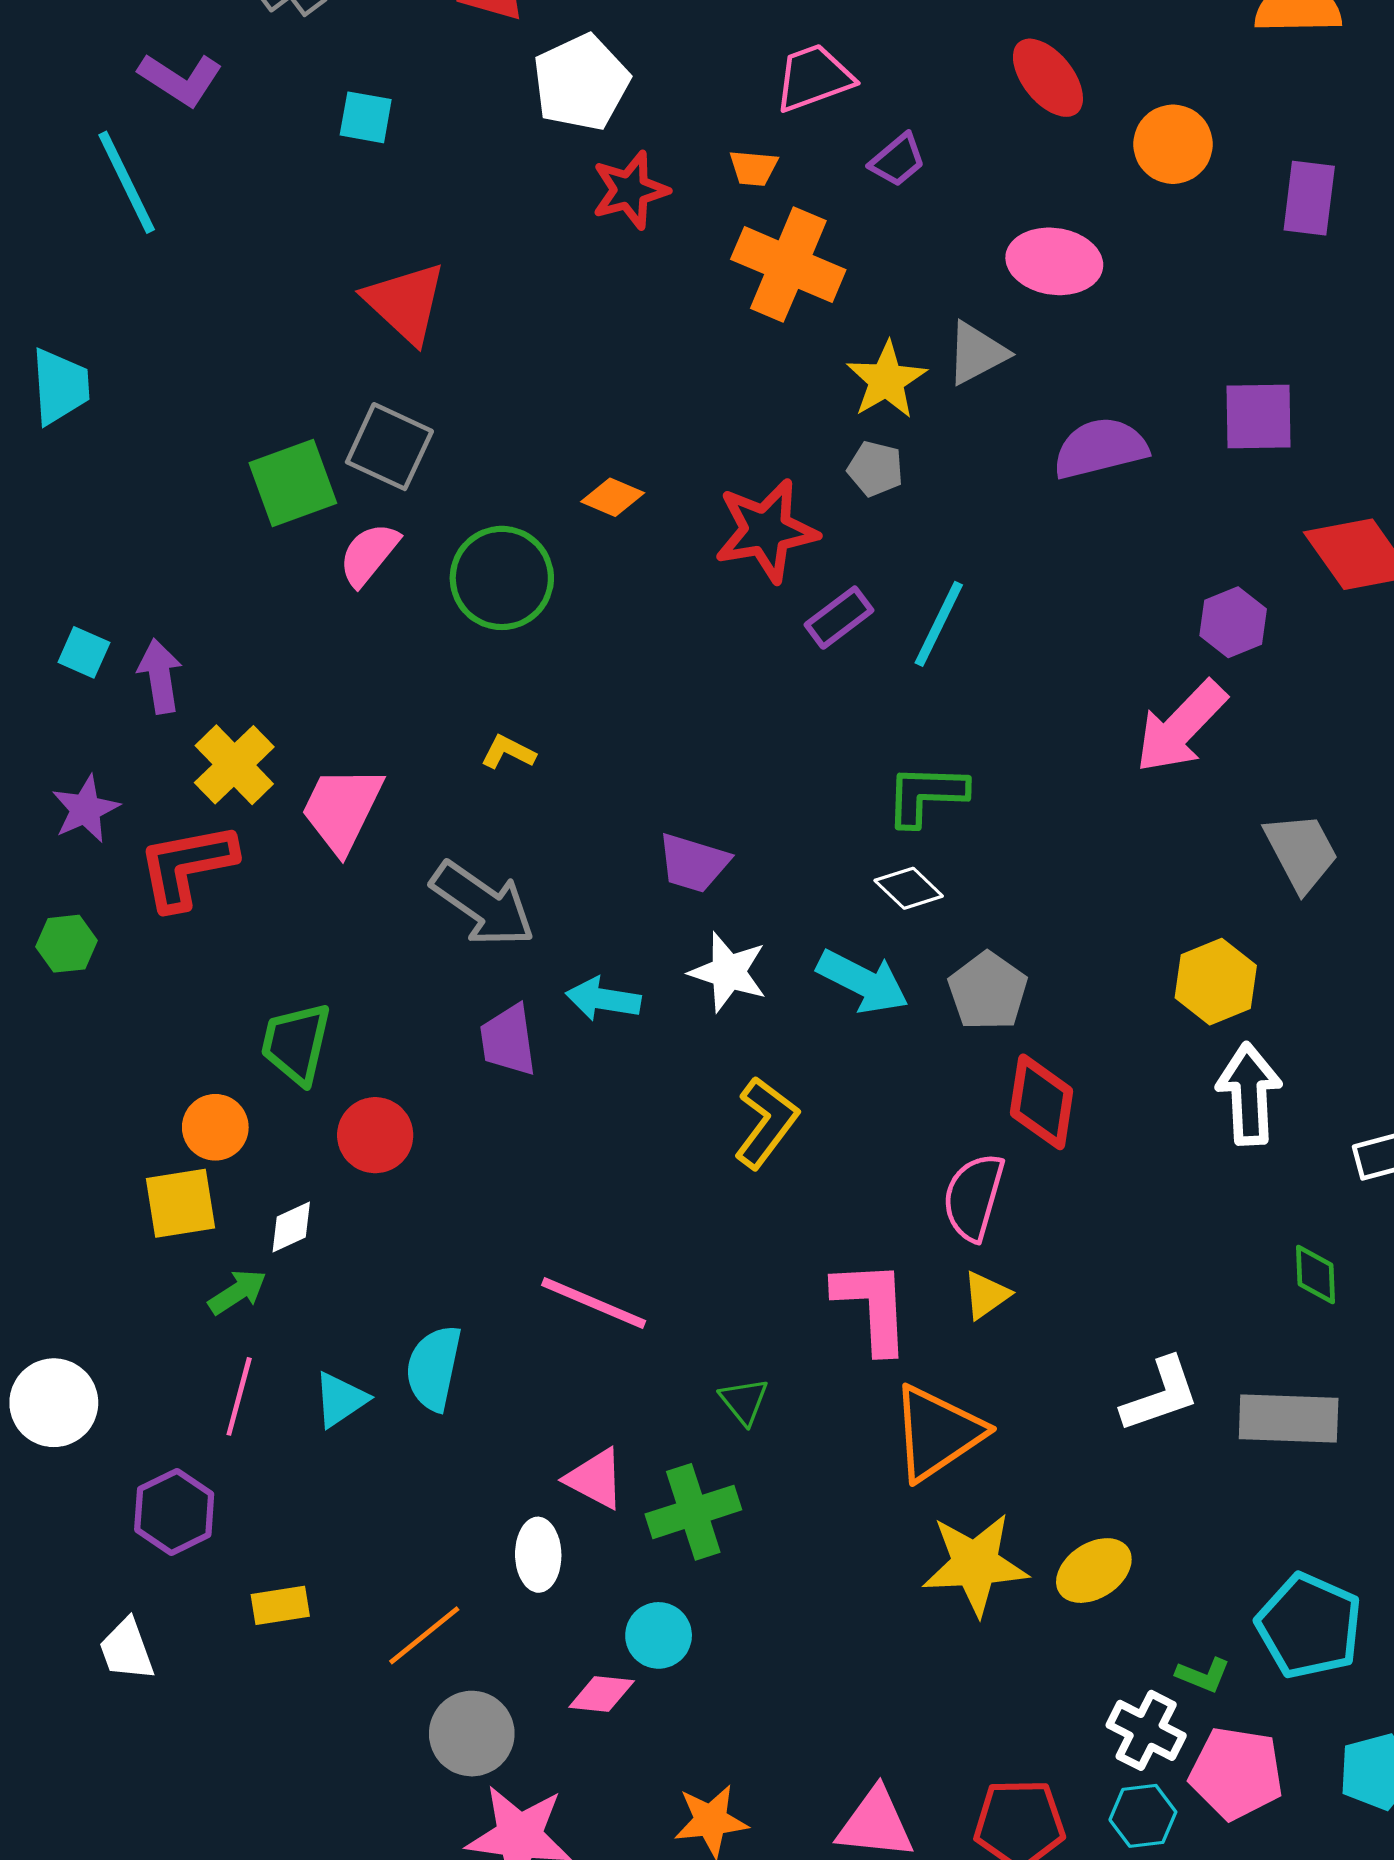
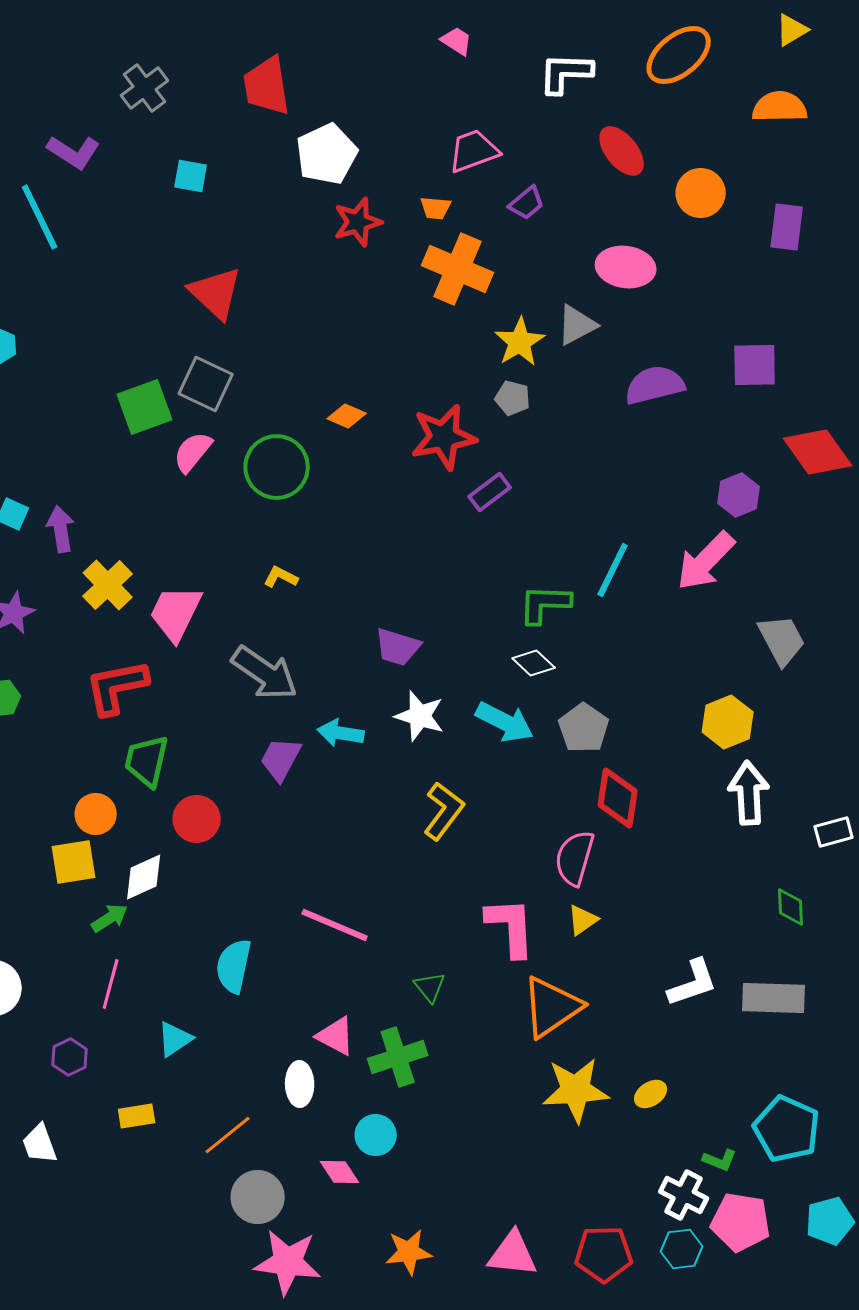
cyan line: (939, 624) -> (613, 570), moved
red L-shape: (187, 866) -> (117, 687), moved
purple trapezoid: (508, 1040) -> (281, 759), turned 36
white diamond: (291, 1227) -> (144, 877), size x1.4
cyan triangle: (340, 1400) -> (175, 1039), moved
purple hexagon: (174, 1512) -> (70, 1057), size x0.7
yellow ellipse: (1094, 1571) -> (651, 1094), size x0.7
pink diamond: (602, 1694) -> (340, 1172), turned 51

